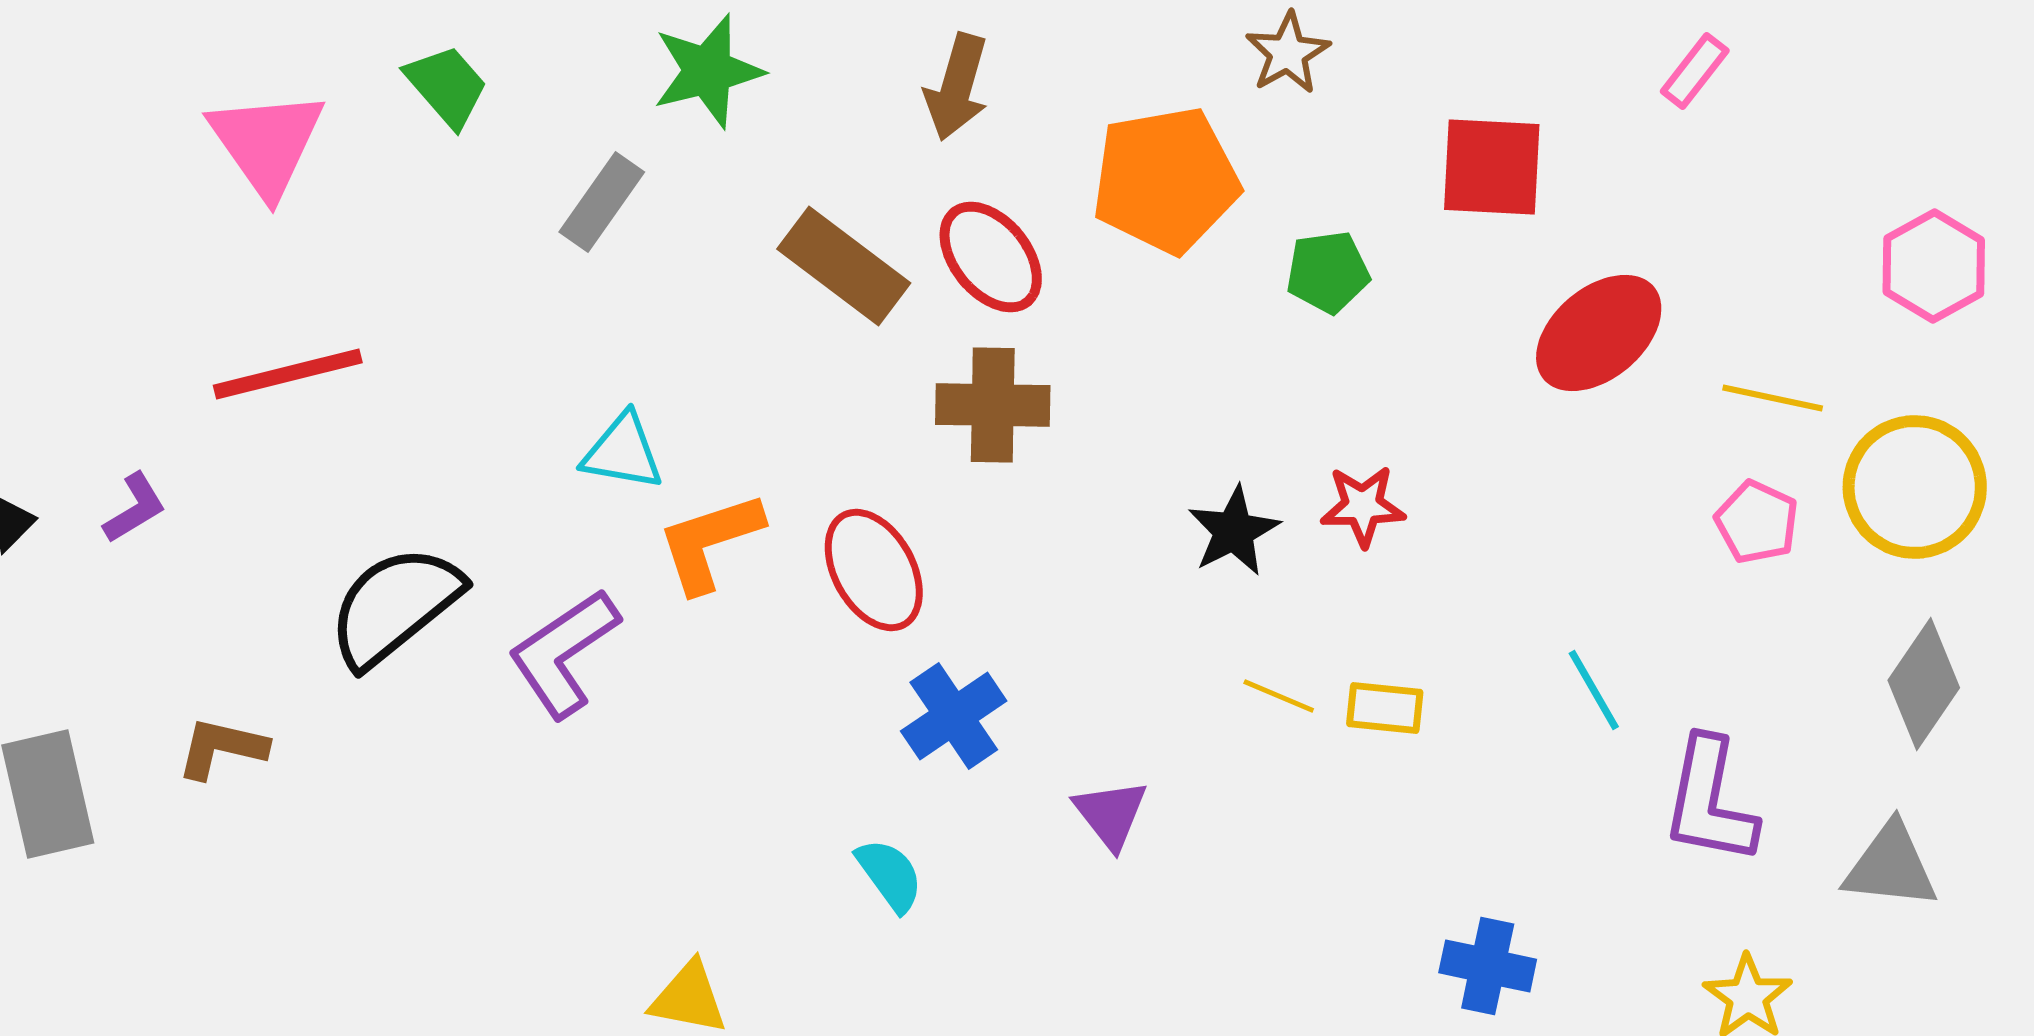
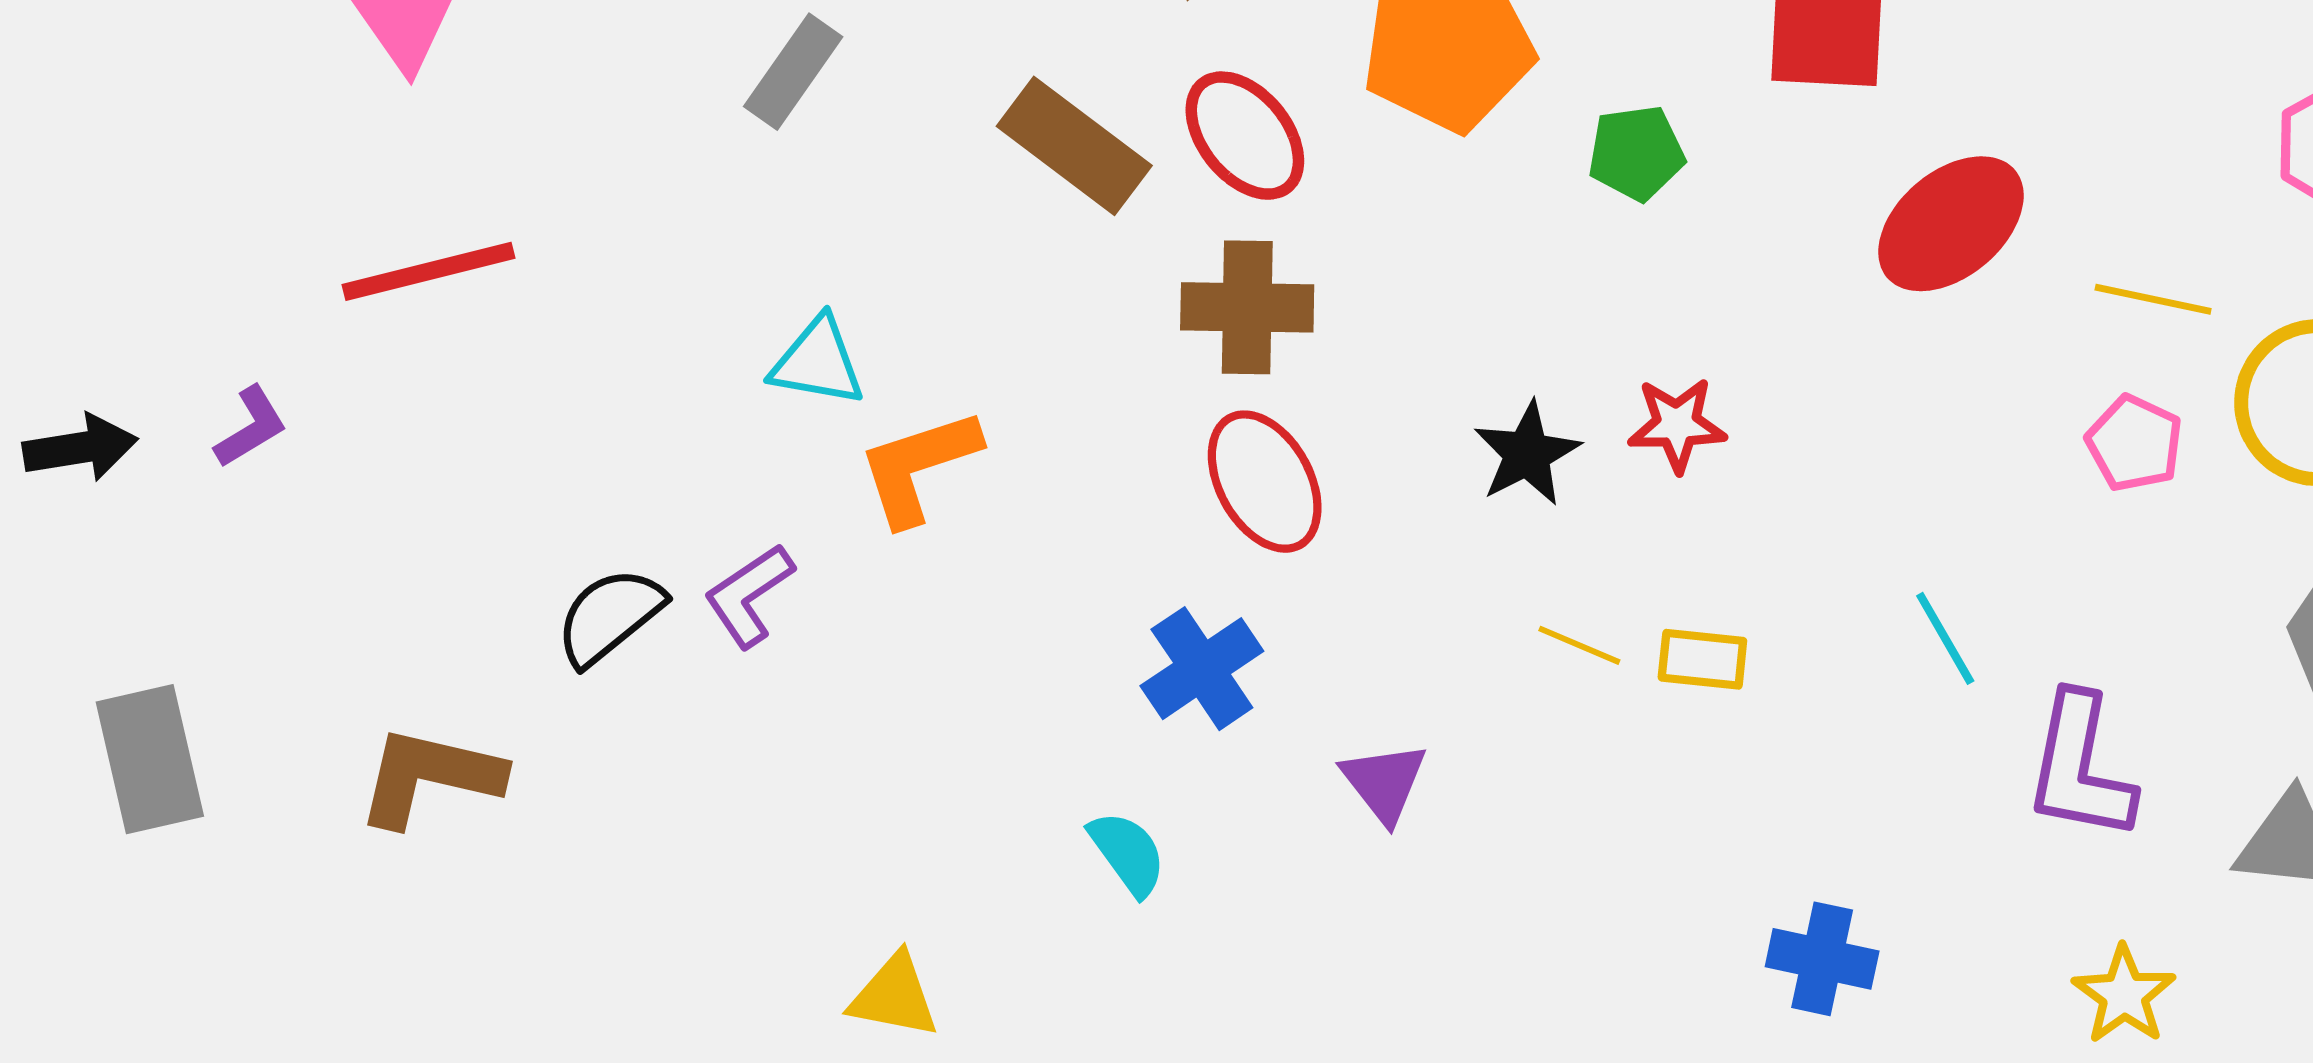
red ellipse: (874, 570) -> (1265, 482), moved
black semicircle: (395, 606) -> (610, 616), moved, size x0.7
purple L-shape: (564, 653) -> (749, 595), size x0.7
brown L-shape: (222, 748) -> (430, 777), moved, size x1.4

